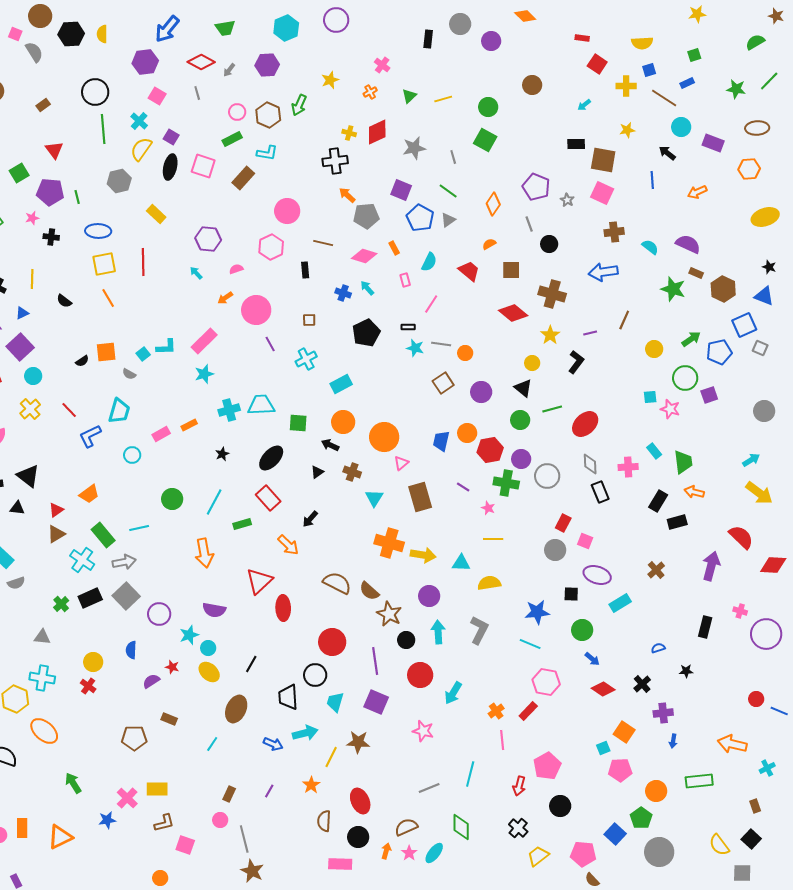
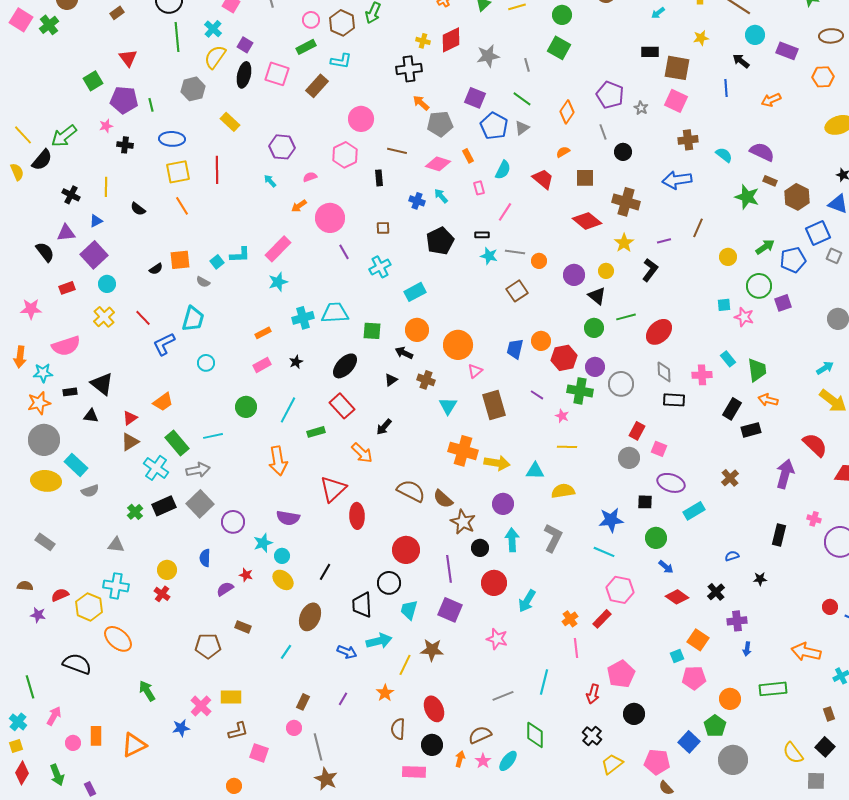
purple circle: (481, 392) -> (574, 275), moved
pink rectangle: (161, 434) -> (262, 365), moved
black rectangle: (600, 492) -> (674, 400), turned -65

